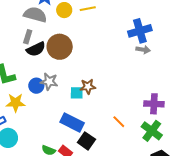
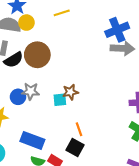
yellow circle: (64, 10) -> (26, 23), moved
gray arrow: (143, 50) -> (122, 48), size x1.6
orange line: (119, 122) -> (79, 129), moved, turned 32
blue rectangle: (72, 123) -> (32, 140), moved

